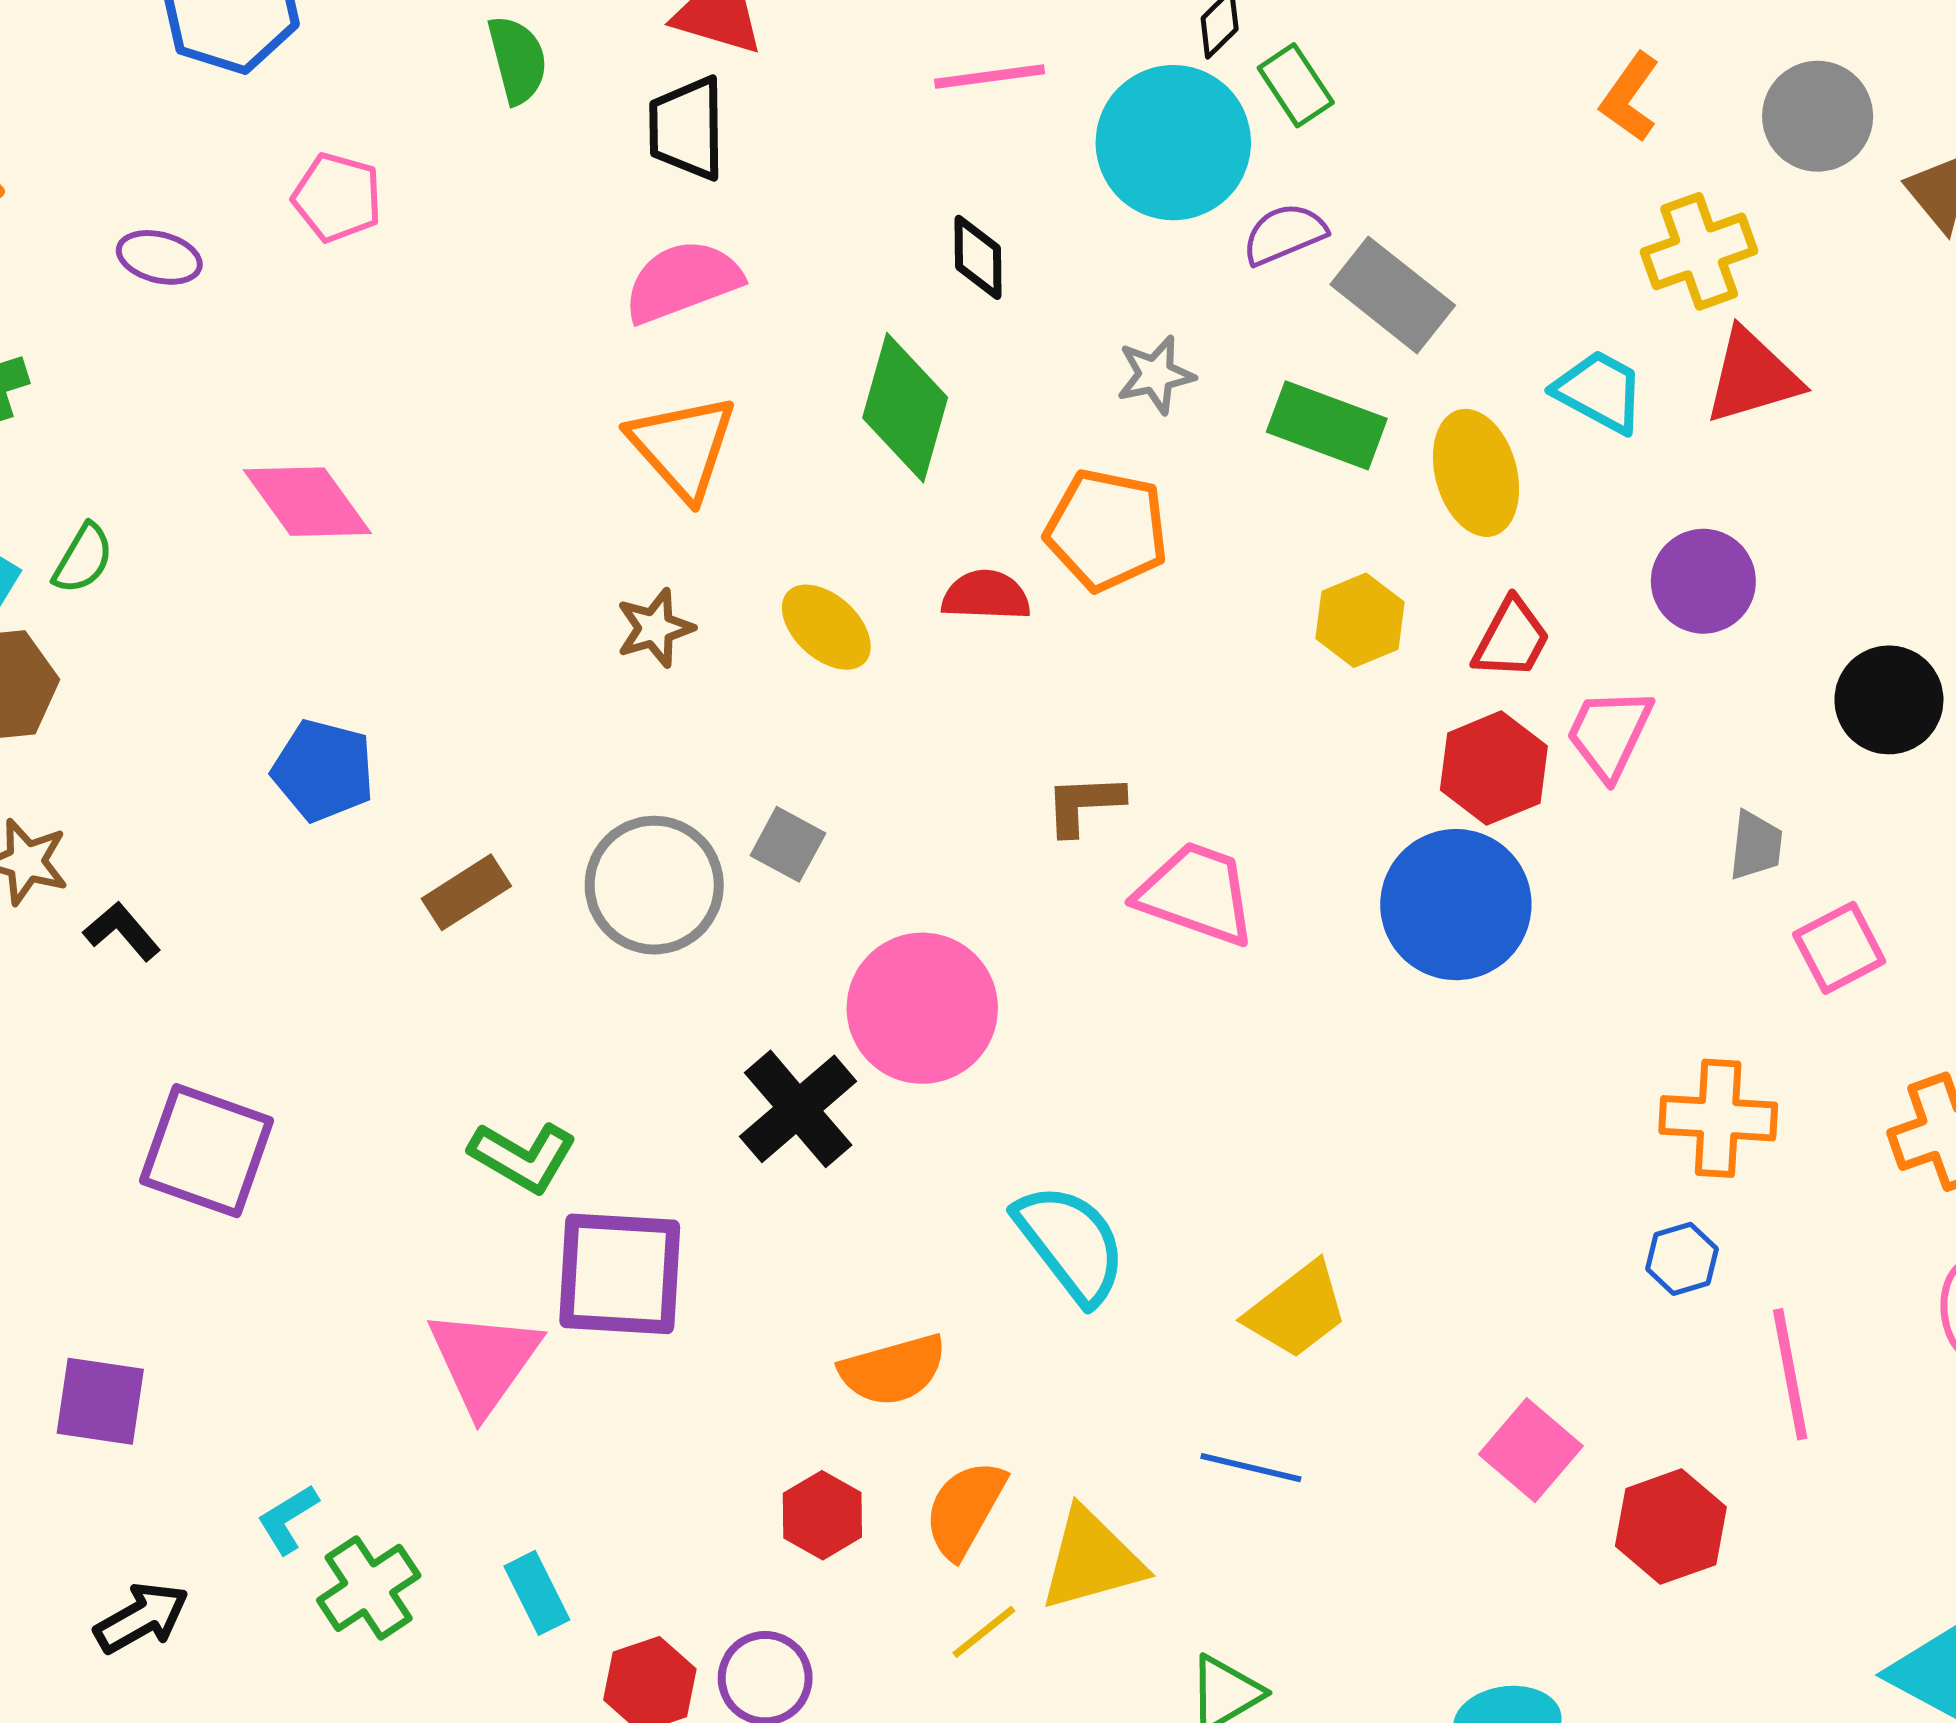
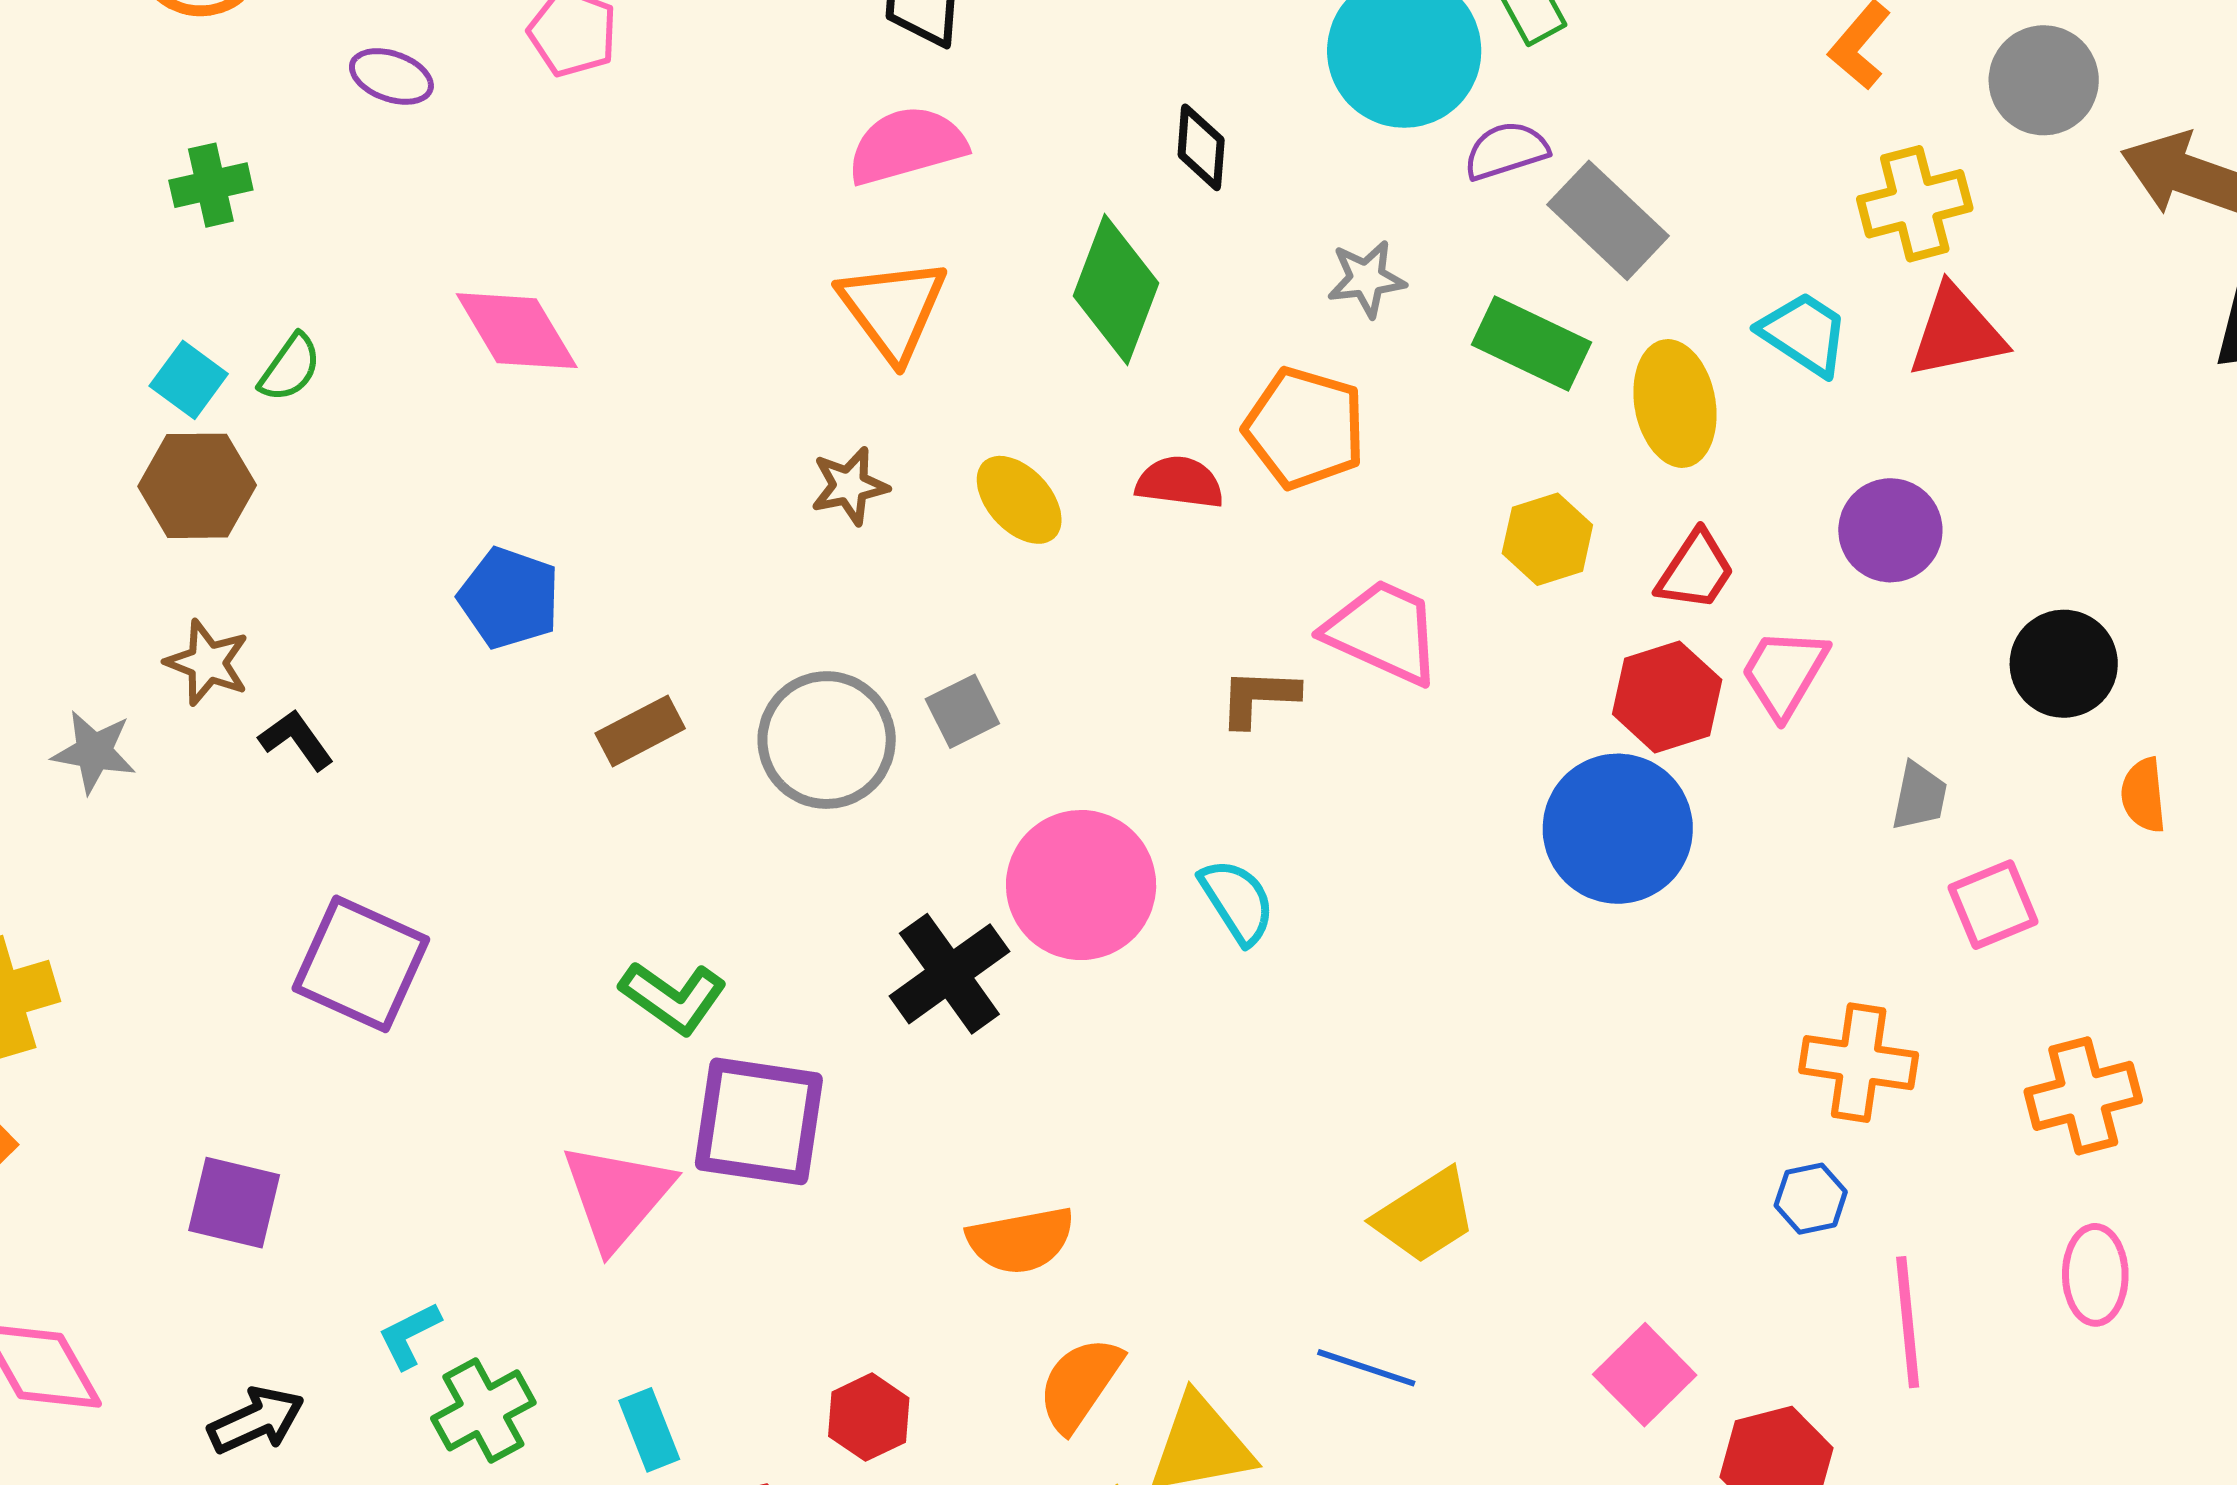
gray square: (788, 844) -> (962, 711), turned 30
pink trapezoid: (1196, 894) -> (1383, 632), moved
cyan semicircle: (1071, 1243) -> (1237, 901), moved, size x0.7
red hexagon: (822, 1515) -> (869, 1417), moved

